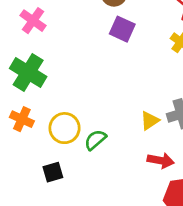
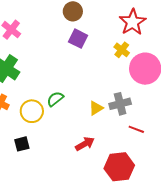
green semicircle: (95, 140) -> (55, 99), moved
red arrow: (161, 161) -> (85, 144), moved, turned -42

